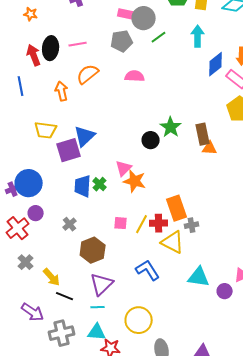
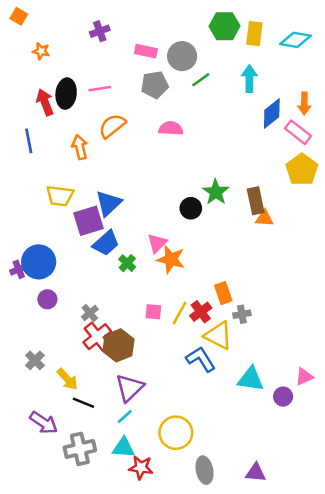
pink rectangle: (127, 14) -> (146, 51), moved
blue trapezoid: (83, 186) -> (106, 243), moved, turned -135
orange rectangle: (177, 208) -> (223, 293), size x0.7
red cross: (159, 223) -> (201, 312), turned -36
red cross: (18, 228) -> (97, 337), moved
blue L-shape: (148, 270) -> (201, 359), moved
cyan line: (98, 307) -> (125, 416), turned -40

